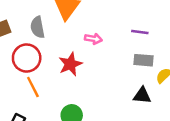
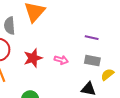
pink arrow: (93, 39) -> (61, 60), moved

